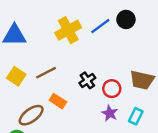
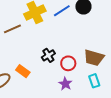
brown line: (46, 73) -> (12, 29), moved
cyan rectangle: (136, 116) -> (94, 81), moved, turned -48

